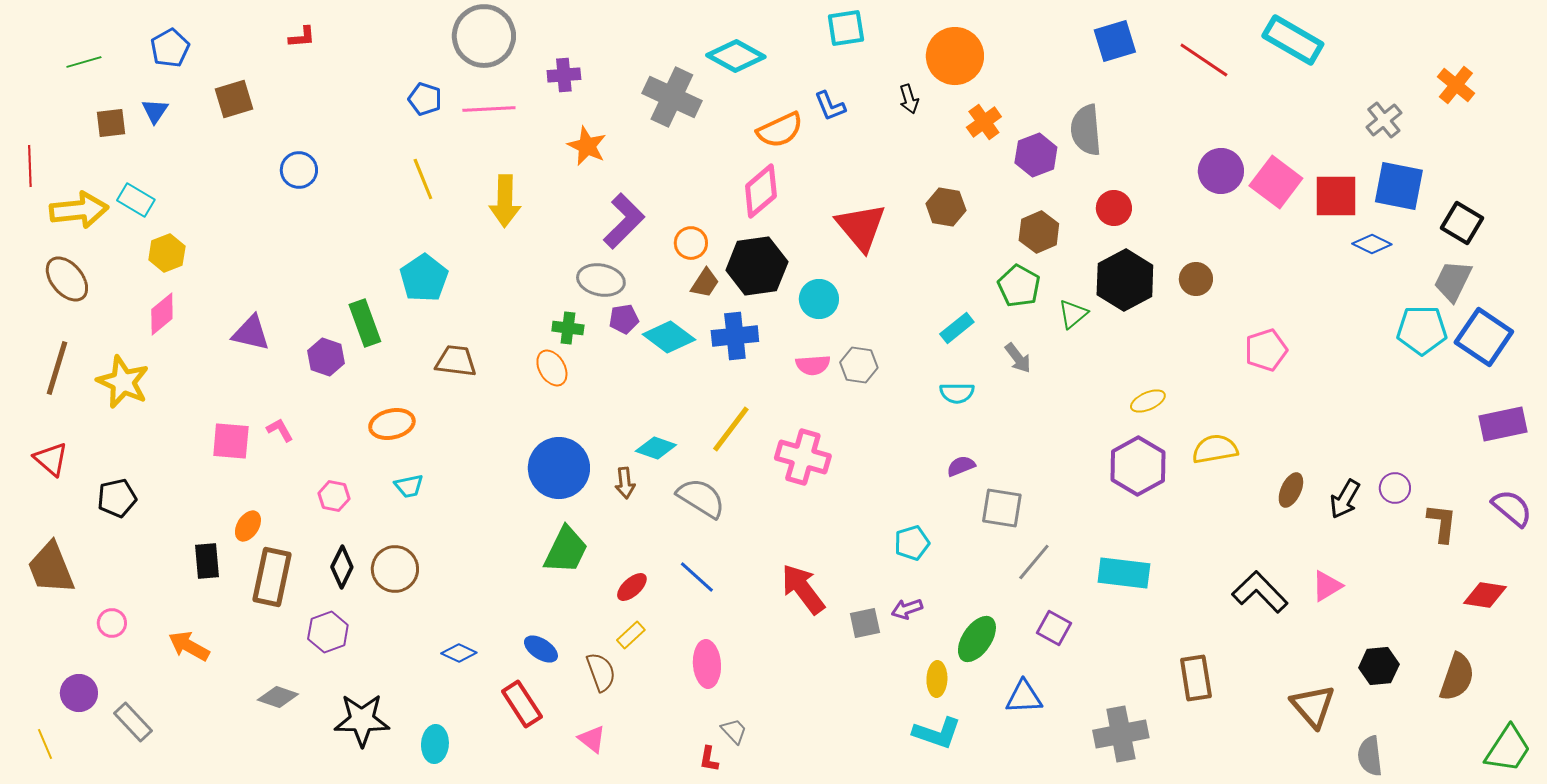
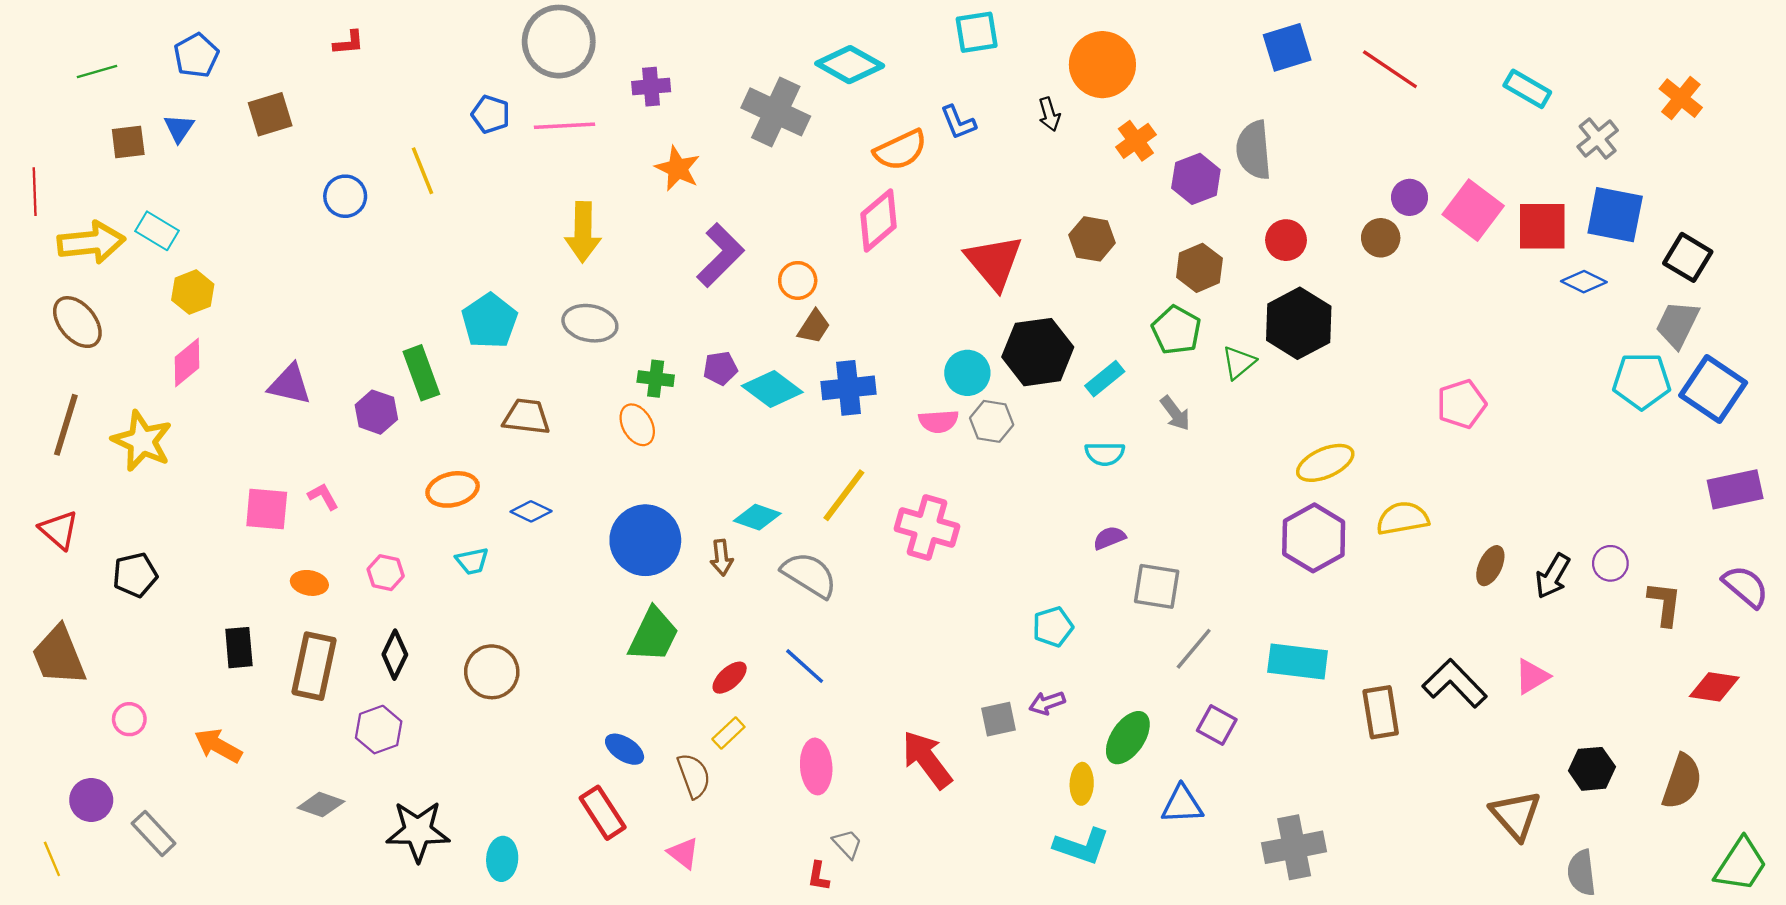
cyan rectangle: (1293, 40) -> (1527, 89), moved, size x0.7
purple circle: (1221, 171) -> (1410, 197), size x0.7
yellow line: (423, 179) -> (423, 171), moved
black hexagon: (757, 266) -> (1038, 352), moved
brown circle: (1196, 279) -> (1381, 238), moved
gray ellipse: (601, 280) -> (590, 323), moved
cyan circle: (819, 299) -> (967, 373), moved
yellow ellipse: (1148, 401) -> (1325, 463), size x1.4
orange ellipse: (248, 526) -> (309, 583), moved, turned 68
brown circle: (395, 569) -> (492, 672), moved
red arrow: (803, 589) -> (927, 760), moved
blue diamond: (459, 653) -> (531, 511), moved
brown rectangle: (1196, 678) -> (1381, 712), moved

